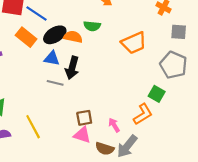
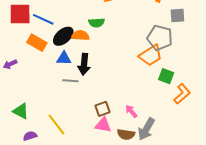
orange trapezoid: (134, 43) -> (151, 55), moved
gray pentagon: (173, 65) -> (160, 38), moved
orange L-shape: (143, 114) -> (182, 94), moved

